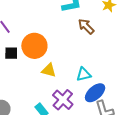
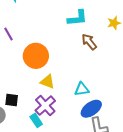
black square: (11, 53) -> (12, 100), moved
purple cross: (63, 100) -> (45, 106), moved

